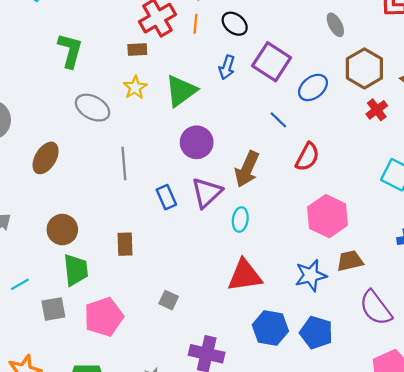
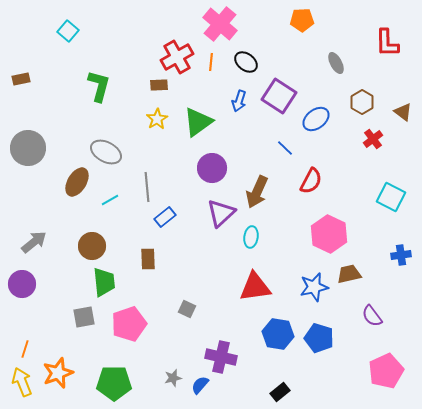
brown hexagon: (364, 68) -> (362, 102), size x0.7
gray ellipse: (93, 108) -> (106, 152), moved
blue rectangle: (166, 197) -> (165, 217), moved, turned 75
cyan line: (20, 284) -> (110, 200), moved
purple semicircle: (376, 308) -> (372, 316), size x0.7

